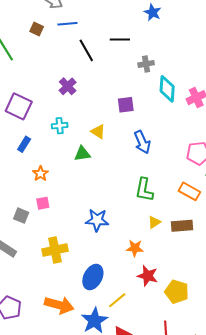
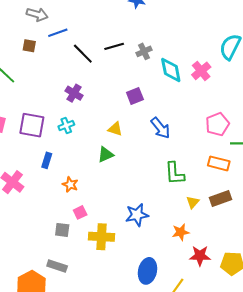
black line: (120, 40) -> (114, 46), moved
cyan cross: (60, 126) -> (66, 125), moved
yellow cross: (55, 250) -> (102, 237), moved, turned 30

